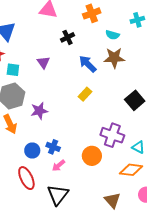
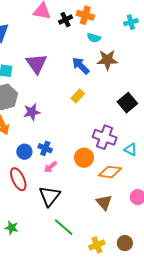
orange cross: (92, 13) -> (85, 15), turned 36
cyan semicircle: (112, 35) -> (94, 38), moved
black cross: (68, 37) -> (66, 20), moved
purple triangle: (43, 62) -> (36, 64), size x1.6
orange diamond: (131, 170) -> (110, 172), moved

